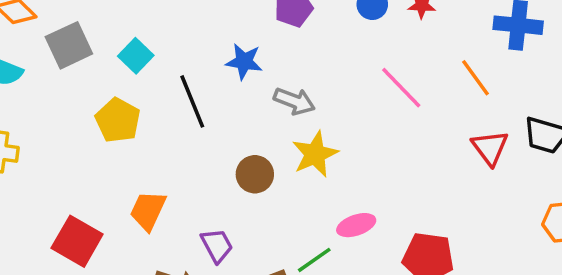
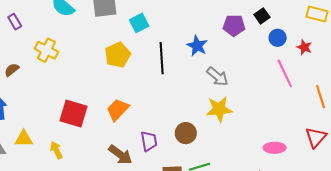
pink line: (401, 88) -> (285, 73), moved
brown circle: (255, 174) -> (186, 133), moved
pink ellipse: (356, 225) -> (275, 148), moved
red square: (77, 241) -> (73, 113), turned -32

